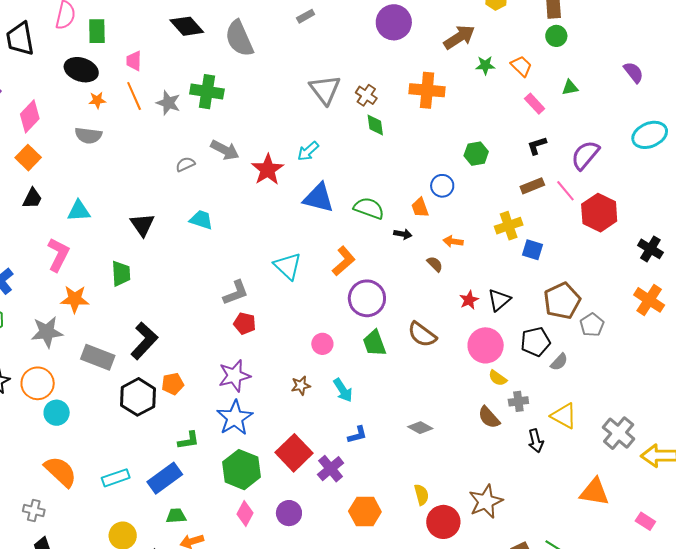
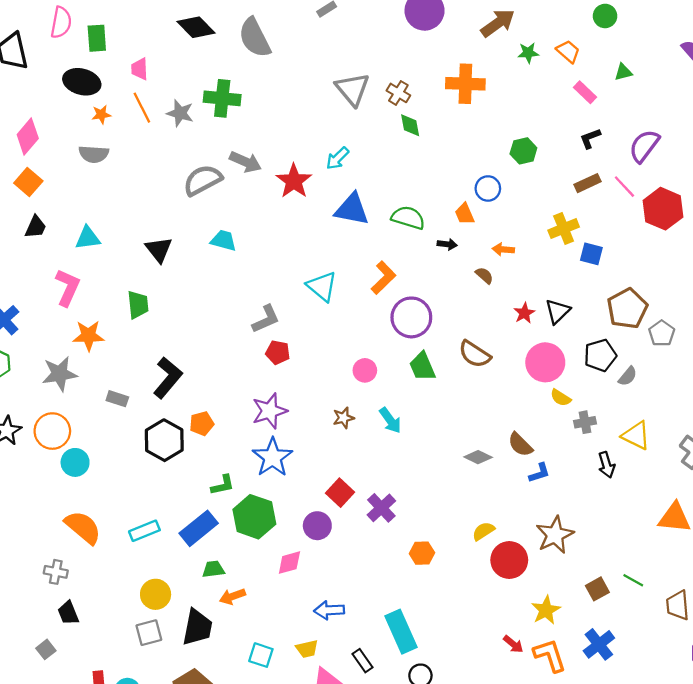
gray semicircle: (185, 164) -> (203, 180), size x1.8
gray rectangle: (98, 357) -> (117, 399), size x0.6
brown semicircle: (489, 417) -> (520, 445), moved
blue L-shape: (357, 435) -> (539, 473), moved
red square: (294, 453) -> (340, 493), size x0.7
green hexagon: (242, 470) -> (254, 517), moved
yellow semicircle: (421, 495) -> (483, 531), turned -105
orange hexagon: (365, 512) -> (422, 553), size x0.7
purple circle: (289, 513) -> (317, 526), moved
pink diamond: (245, 514) -> (289, 563), turned 50

